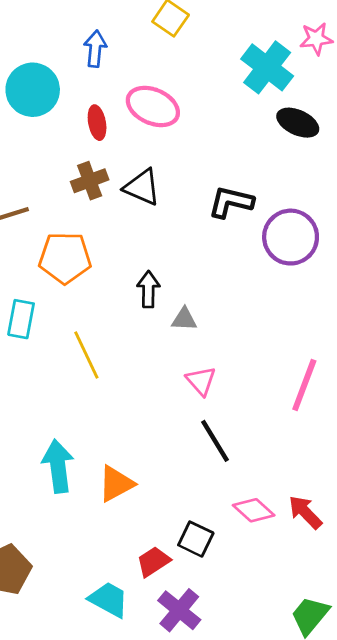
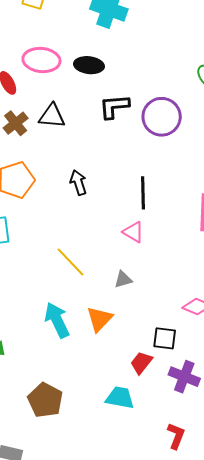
black ellipse: (298, 123) -> (89, 65), moved
gray triangle: (184, 319) -> (123, 279), moved
yellow line: (86, 355) -> (71, 262), moved
black line: (215, 441) -> (143, 193), moved, turned 48
purple cross: (179, 610) -> (184, 377), moved

